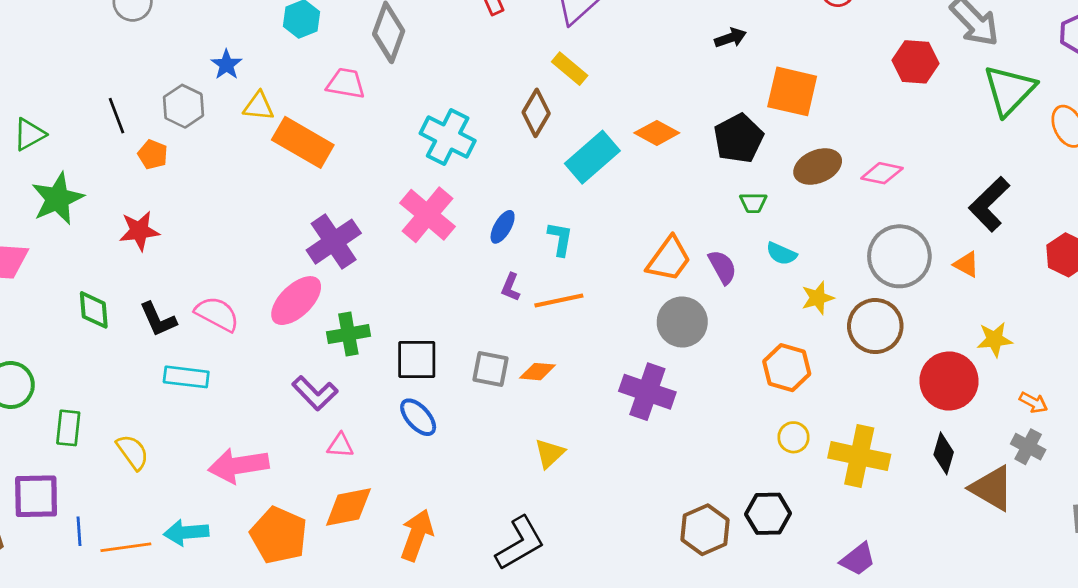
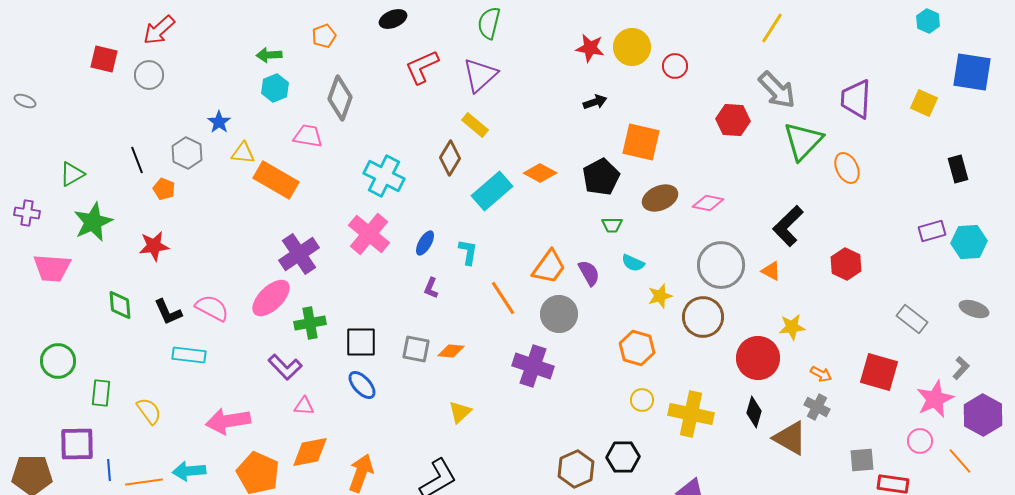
orange line: (559, 301) -> (503, 298), moved, turned 69

